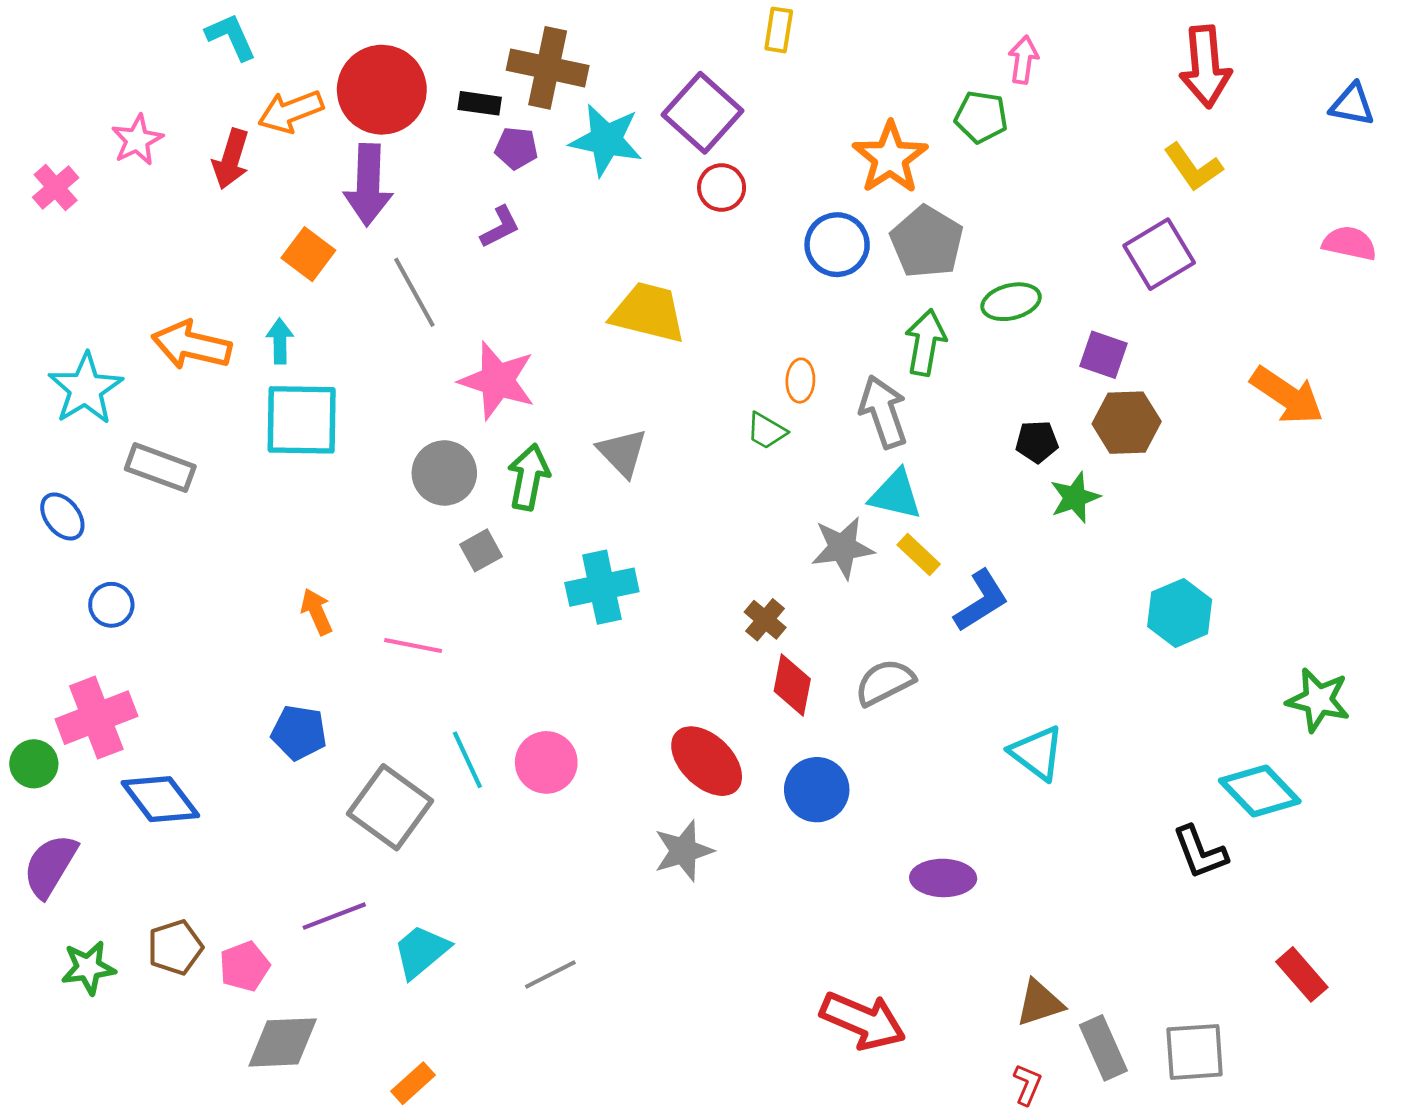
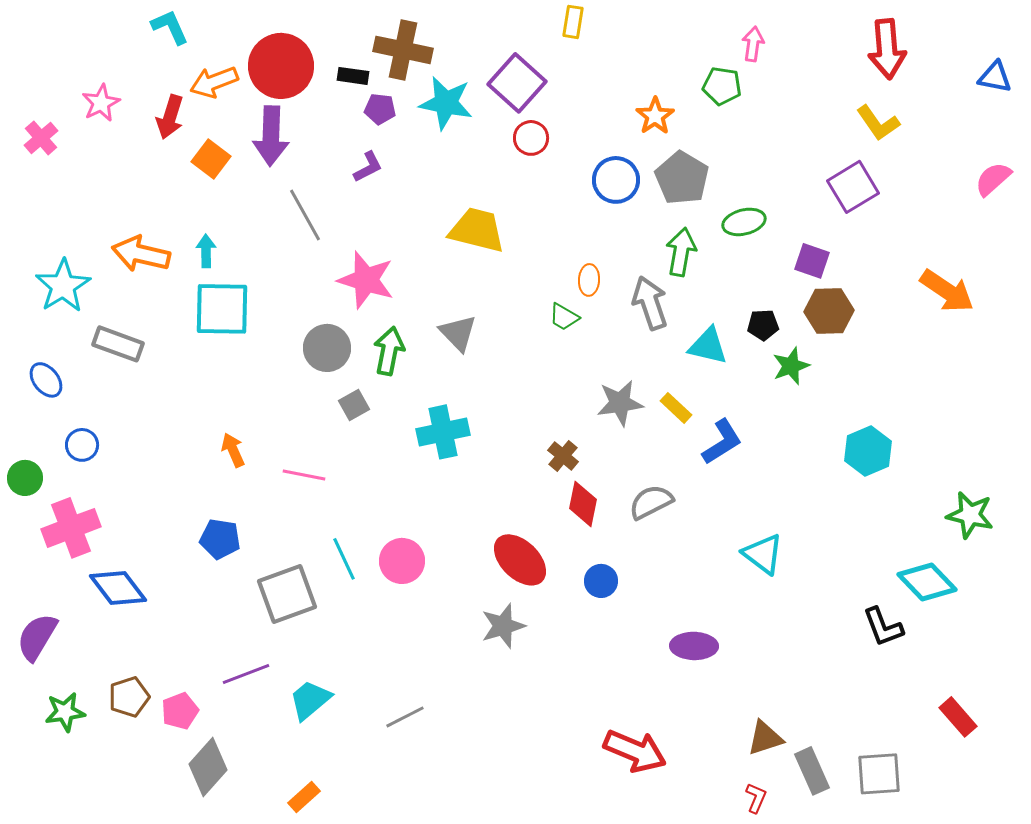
orange star: (890, 158) -> (655, 116), size x0.7
pink semicircle: (1349, 243) -> (993, 179), turned -54
orange square: (308, 254) -> (211, 159), moved
cyan triangle: (896, 495) -> (708, 346), moved
green circle: (34, 764) -> (25, 478), moved
blue circle: (817, 790) -> (601, 581), size x0.7
gray square: (390, 807) -> (287, 594), turned 34
gray diamond: (283, 1042) -> (208, 767), turned -46

